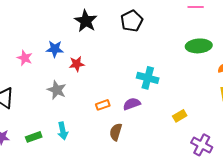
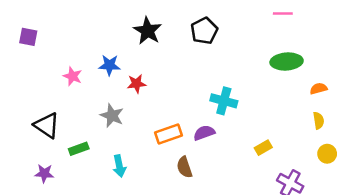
orange rectangle: (103, 105) -> (168, 134), size x1.5
brown semicircle: (116, 132) -> (184, 167), turned -36
green rectangle: (34, 137) -> (79, 149), moved

